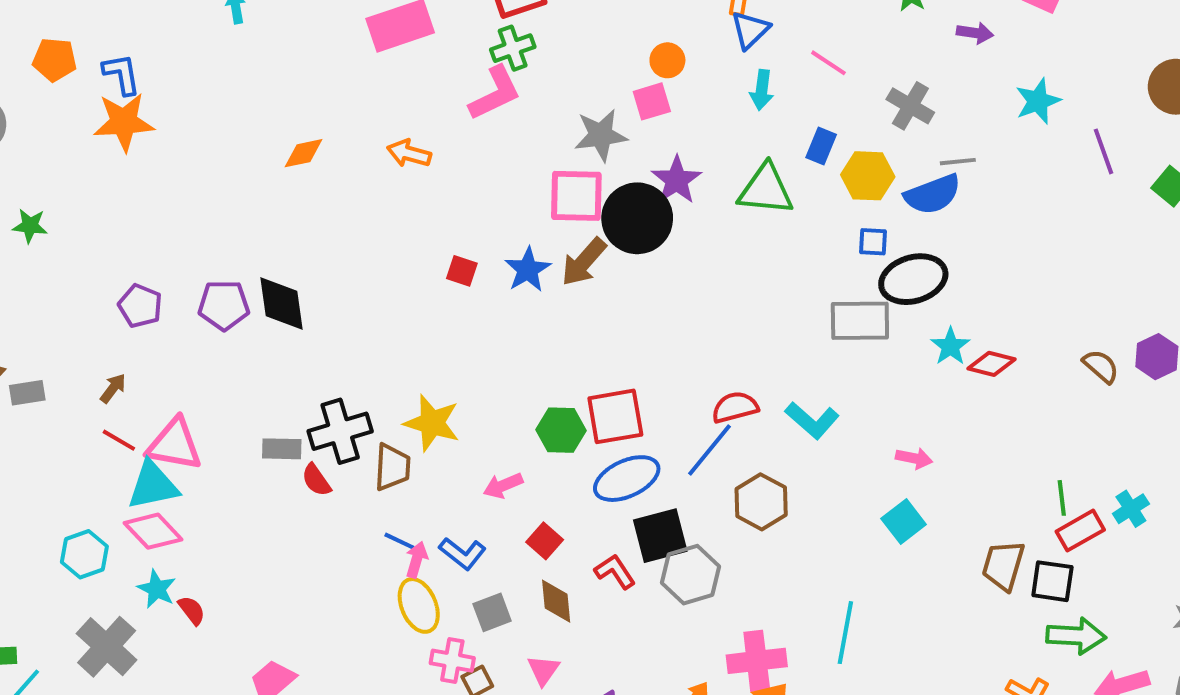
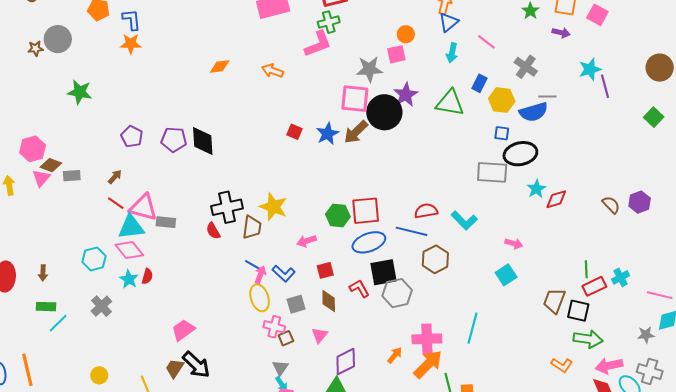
orange star: (124, 122) -> (131, 44), size x0.7
purple line: (1103, 151) -> (605, 86), moved
green star: (30, 226) -> (80, 92), size x1.4
red diamond: (991, 364) -> (556, 199), turned -35
gray rectangle: (282, 449) -> (166, 222), moved
blue line: (709, 450) -> (412, 231), turned 60
red square: (545, 541) -> (325, 270), turned 30
red semicircle: (192, 610) -> (147, 276), moved, turned 49
gray cross: (107, 647) -> (101, 306), size x0.7

